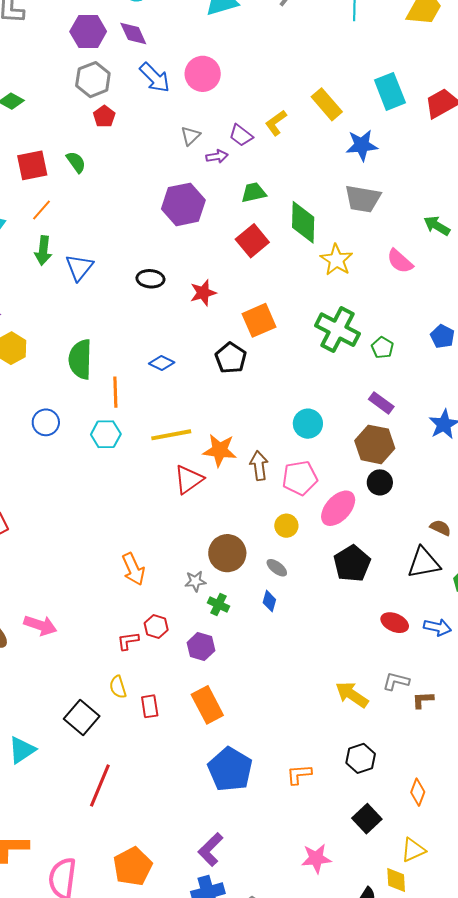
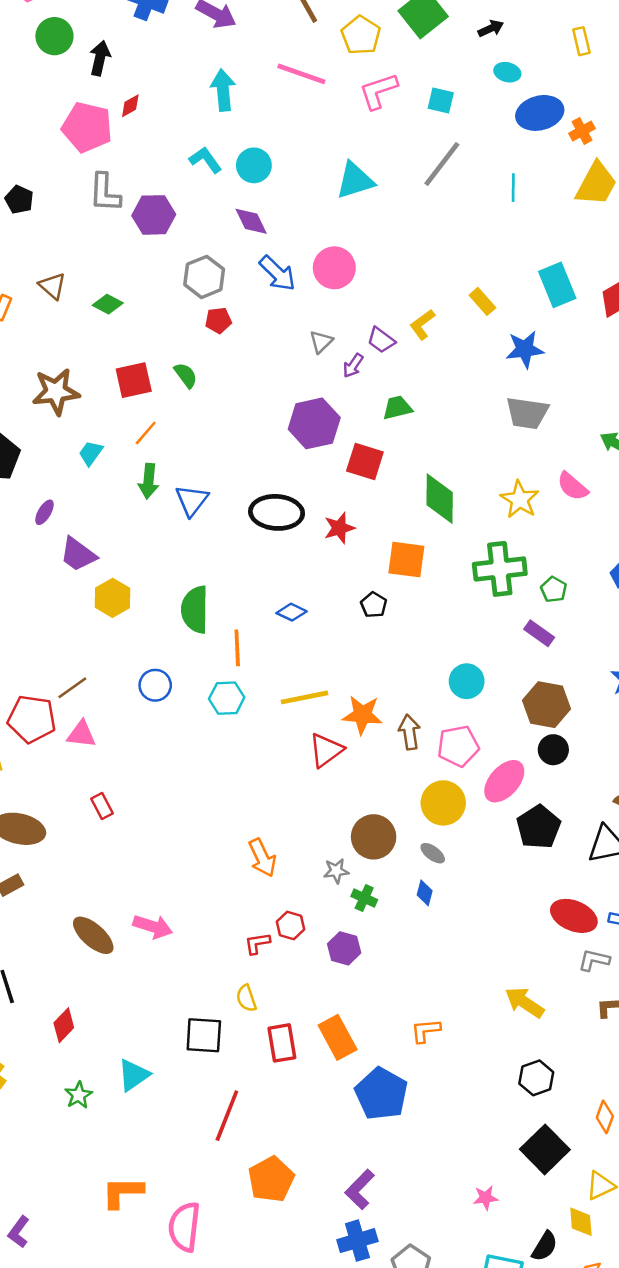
purple hexagon: (88, 32) -> (154, 215), moved
yellow rectangle: (327, 104) -> (482, 301), size x0.7
red pentagon: (104, 116) -> (218, 320), turned 30
purple arrow: (217, 156) -> (353, 366), turned 135
green diamond: (303, 222) -> (440, 499), moved
red square: (252, 241) -> (365, 461), moved, turned -32
yellow star: (337, 260) -> (520, 499), moved
black ellipse: (150, 279) -> (277, 512), size x1.6
orange square: (259, 320) -> (406, 560), turned 32
green cross: (337, 330) -> (500, 569), turned -33
black pentagon: (231, 358) -> (374, 605), size x0.7
purple rectangle: (381, 403) -> (539, 633), moved
yellow circle: (286, 526) -> (443, 803), size x1.6
black pentagon: (352, 564) -> (539, 827), moved
red ellipse: (395, 623) -> (574, 916), size x1.4
gray L-shape: (396, 681) -> (594, 960), moved
orange rectangle: (207, 705) -> (338, 1037), moved
red rectangle: (150, 706) -> (282, 1043), moved, size x1.4
black square: (82, 718) -> (204, 1035), turned -36
orange L-shape: (299, 774) -> (426, 1031), moved
black square: (367, 819) -> (545, 1149), size x1.4
pink star: (316, 858) -> (486, 1198), size x0.7
orange pentagon: (133, 866) -> (271, 1179), moved

